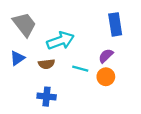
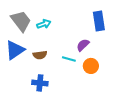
cyan arrow: (60, 41) -> (44, 24), moved, size x0.6
purple semicircle: (106, 56) -> (83, 45), moved
blue triangle: (17, 58) -> (15, 50), size x1.5

